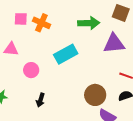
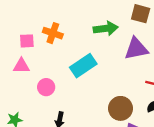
pink square: (21, 19) -> (27, 41), moved

